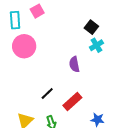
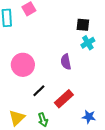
black square: (91, 27) -> (83, 25), turned -32
pink circle: (24, 46) -> (23, 65), moved

